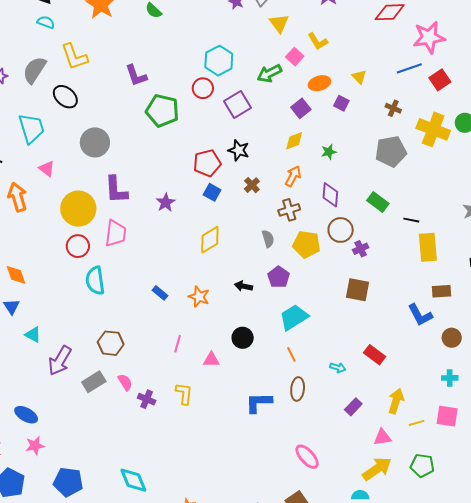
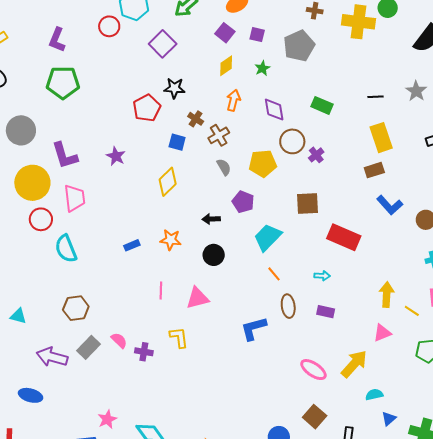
purple L-shape: (136, 76) -> (57, 40), turned 55
red circle: (203, 88) -> (109, 26), moved
purple square: (341, 103) -> (257, 35), moved
green pentagon: (162, 111) -> (63, 83), moved
gray circle: (95, 142) -> (21, 130), moved
gray pentagon: (391, 151) -> (299, 46), moved
blue square: (212, 192) -> (177, 142), moved
brown cross: (289, 210) -> (219, 135), moved
black line: (411, 220) -> (376, 97), moved
brown square: (358, 290) -> (307, 204), moved
brown rectangle: (441, 291) -> (374, 170), moved
blue rectangle: (160, 293) -> (132, 245), turned -49
black circle: (243, 338) -> (214, 255), moved
brown hexagon: (111, 343) -> (76, 308), moved
red rectangle: (375, 355) -> (344, 237), moved, size x1.5
pink triangle: (211, 360) -> (197, 298), size x1.4
purple arrow: (60, 361) -> (52, 357), moved, turned 88
purple rectangle: (353, 407) -> (326, 312), moved, turned 72
yellow line: (416, 423) -> (412, 311), turned 63
pink star: (35, 446) -> (107, 419), moved
yellow arrow: (377, 469) -> (354, 364), moved

